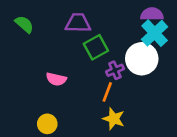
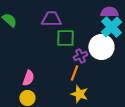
green square: (96, 47) -> (65, 38), turned 30
pink semicircle: (56, 79) -> (28, 78), moved, turned -84

